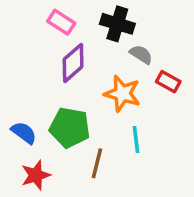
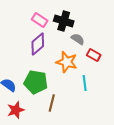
pink rectangle: (61, 22) -> (40, 20), moved
cyan line: (136, 139) -> (85, 83), moved

